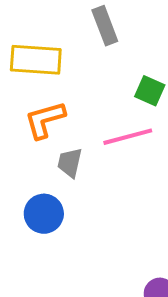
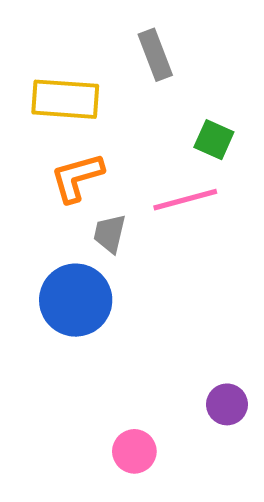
blue circle: (44, 214) -> (76, 300), size x1.4

